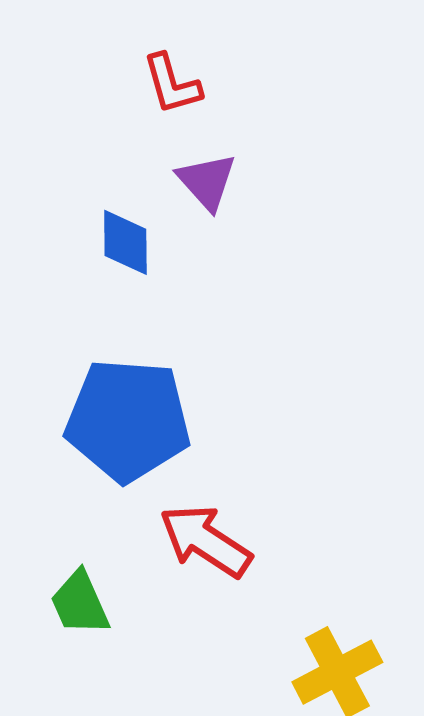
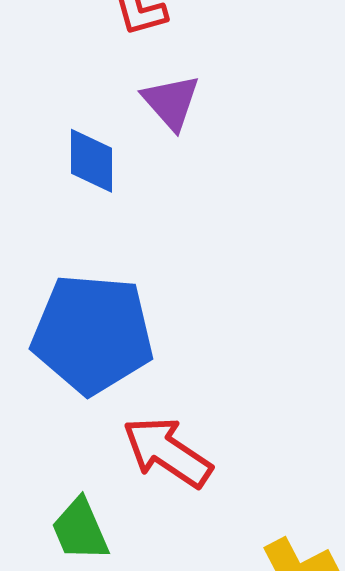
green trapezoid: (80, 603) -> (80, 530), moved

